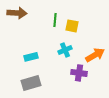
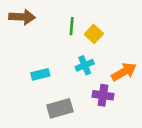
yellow square: (72, 26) -> (94, 34), turned 32
gray rectangle: (31, 83) -> (60, 108), moved

